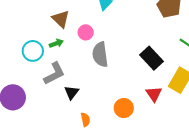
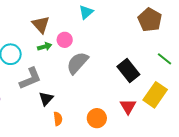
green arrow: (56, 43) -> (45, 47), moved
gray semicircle: (100, 54) -> (77, 63), turned 45
orange semicircle: (85, 120) -> (58, 119), moved

